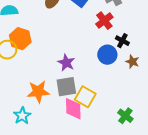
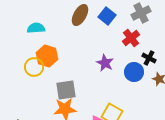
purple star: (66, 63) -> (105, 63), moved
gray square: (66, 87) -> (66, 90), moved

